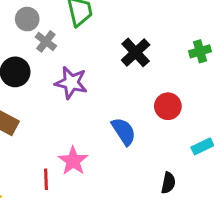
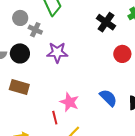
black cross: (136, 52) -> (106, 22), moved
blue semicircle: (124, 131) -> (108, 98), moved

